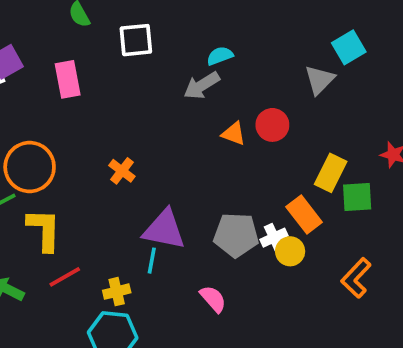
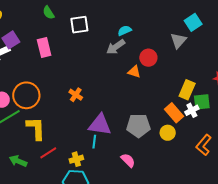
red circle: (272, 125) -> (148, 58), moved
white cross: (274, 238) -> (192, 110), moved

